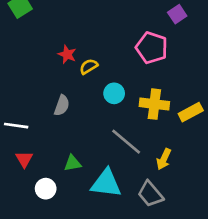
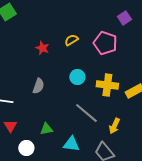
yellow semicircle: (89, 66) -> (71, 40), moved
cyan triangle: (106, 183) -> (71, 144), size x0.7

